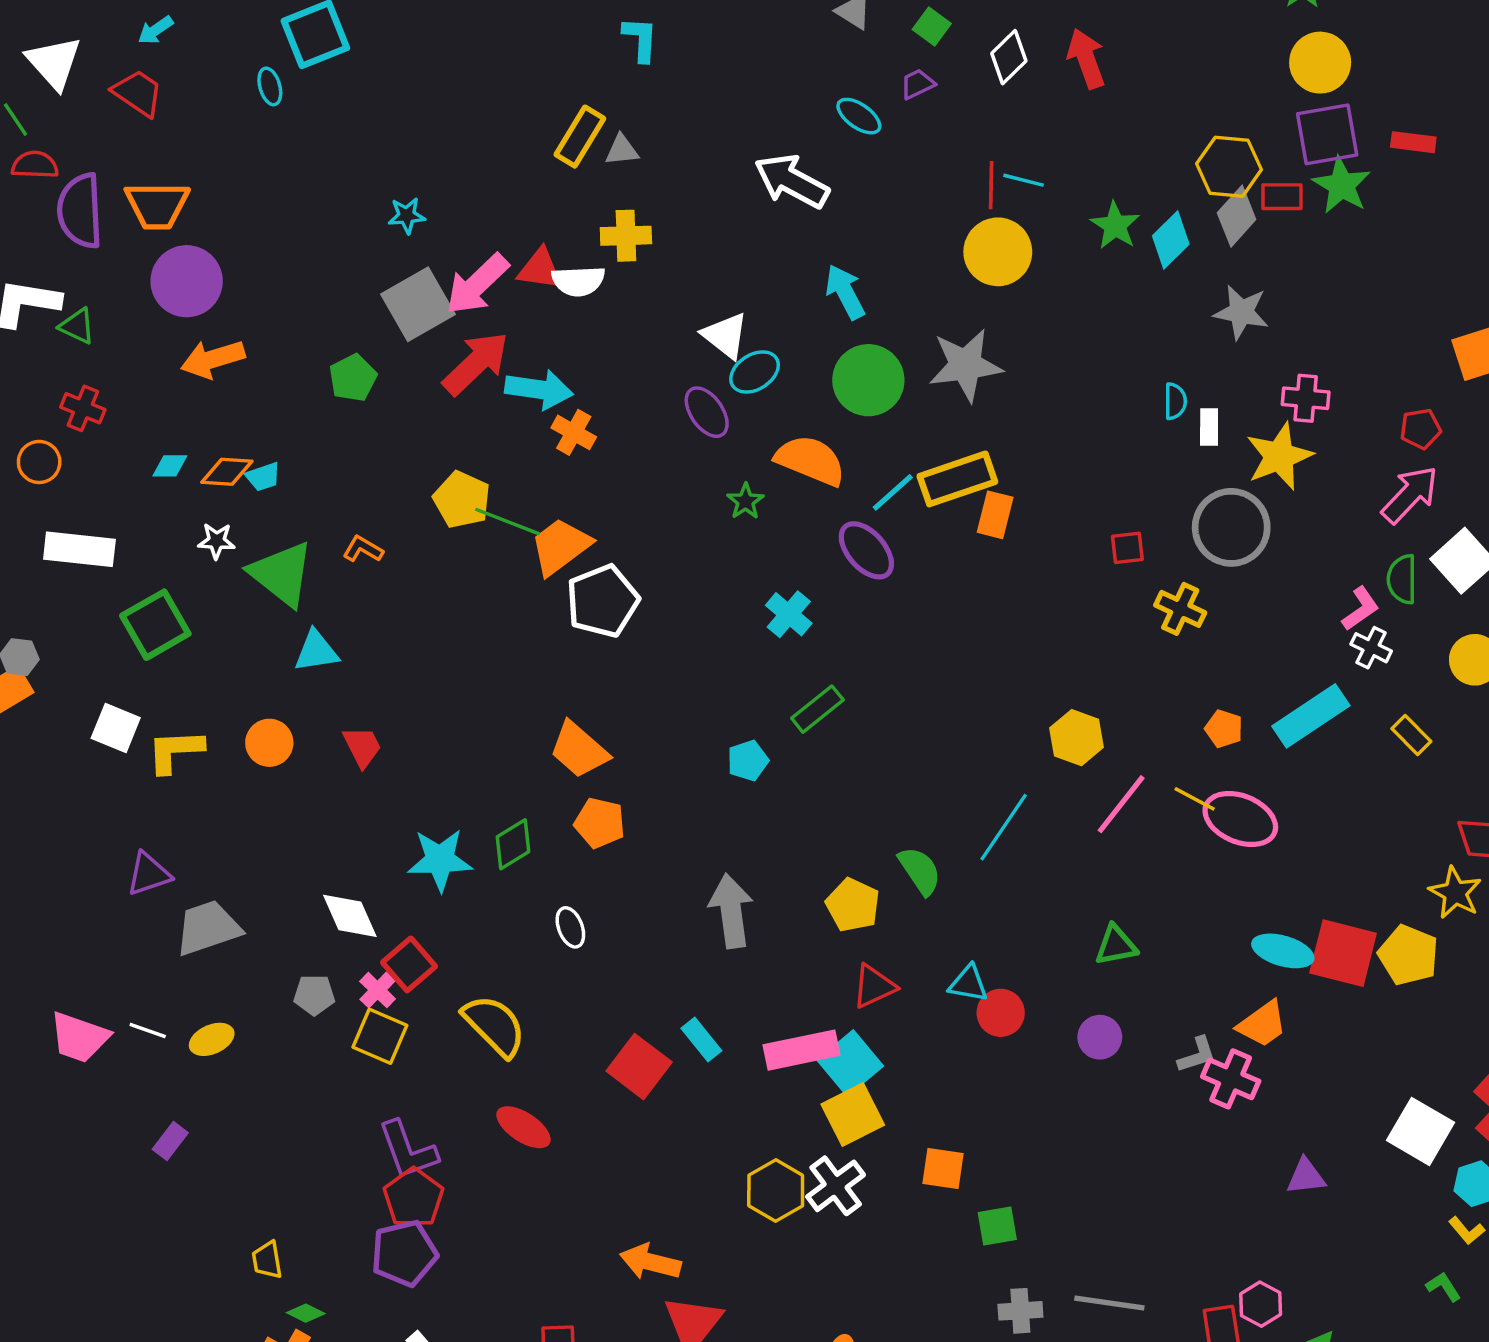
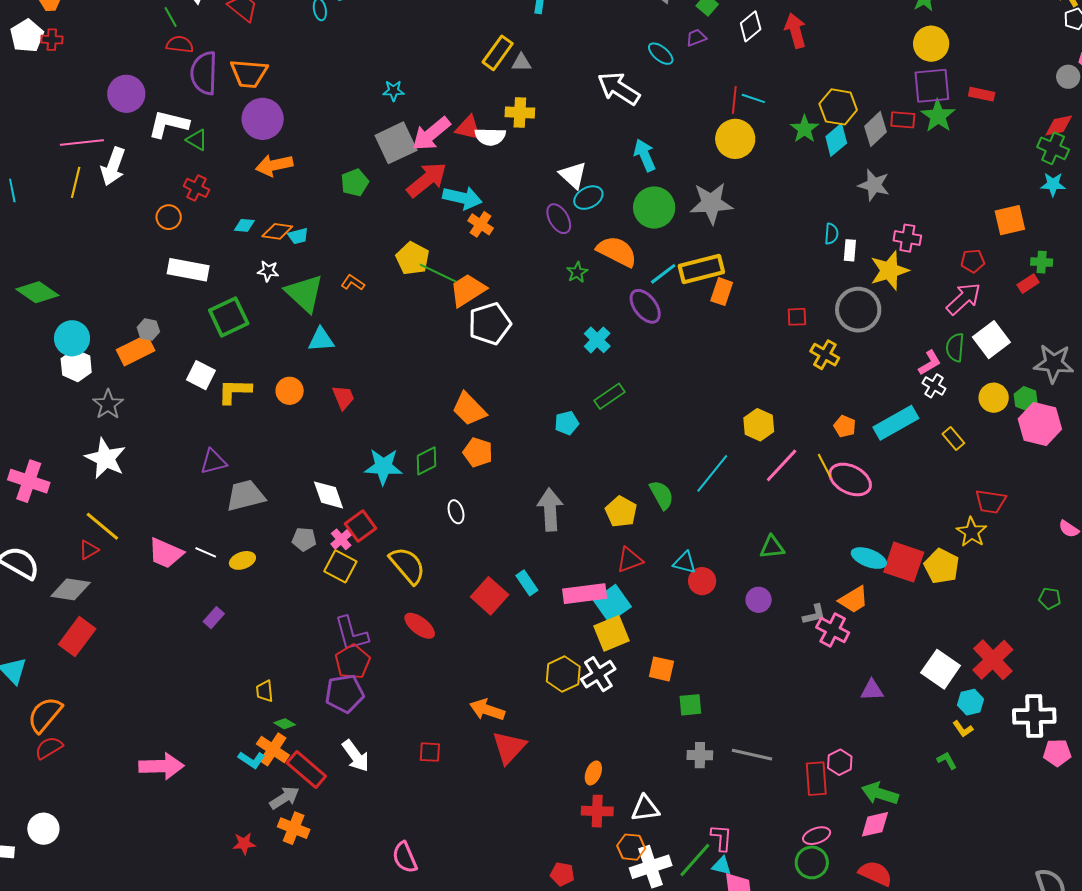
yellow hexagon: (1229, 167) -> (838, 107), moved
yellow line: (1195, 799) -> (825, 466), turned 30

